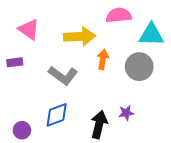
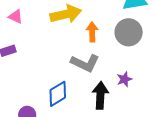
pink triangle: (29, 29) -> (16, 17), size x0.7
gray L-shape: (63, 75) -> (85, 63), moved

